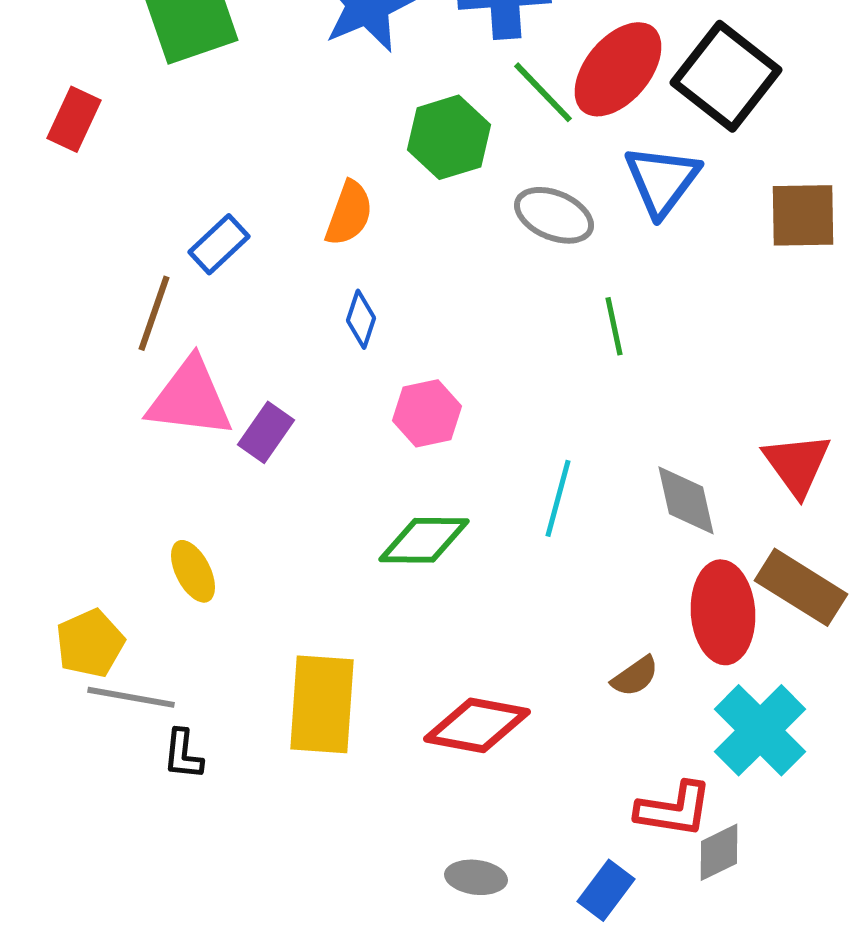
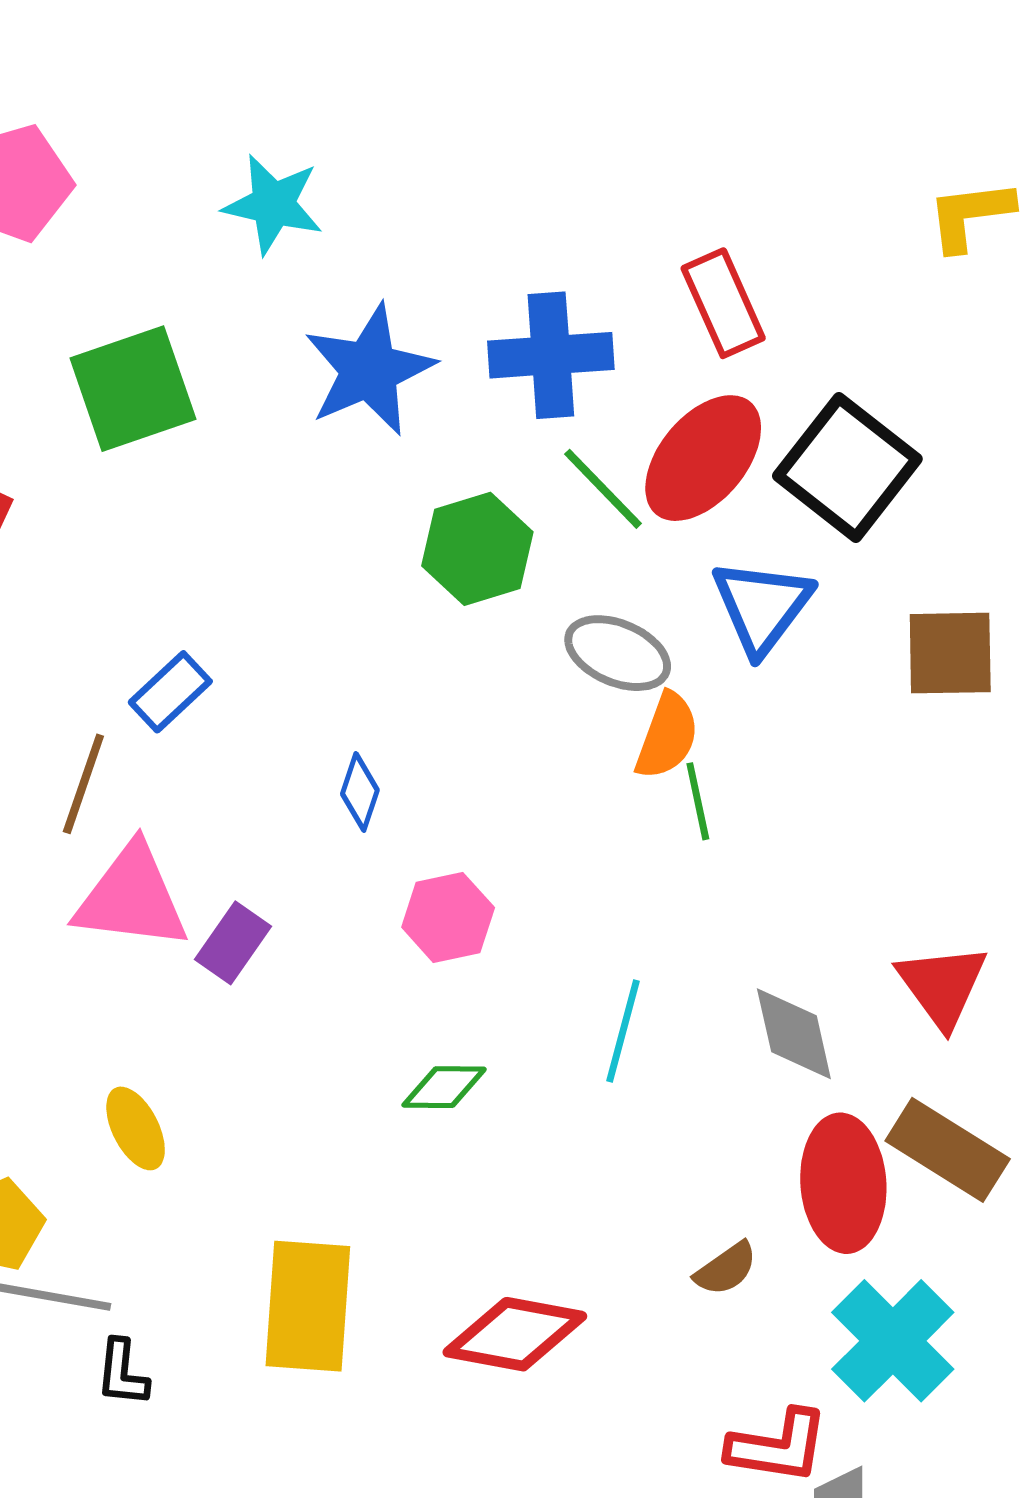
orange semicircle: (349, 213) -> (667, 736), moved
green diamond: (424, 540) -> (444, 1087), size x0.7

